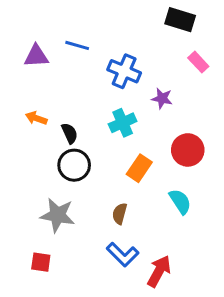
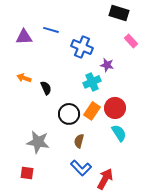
cyan cross: (123, 123) -> (92, 82), moved
red circle: (188, 150) -> (115, 108), moved
black circle: (74, 165) -> (69, 114), moved

